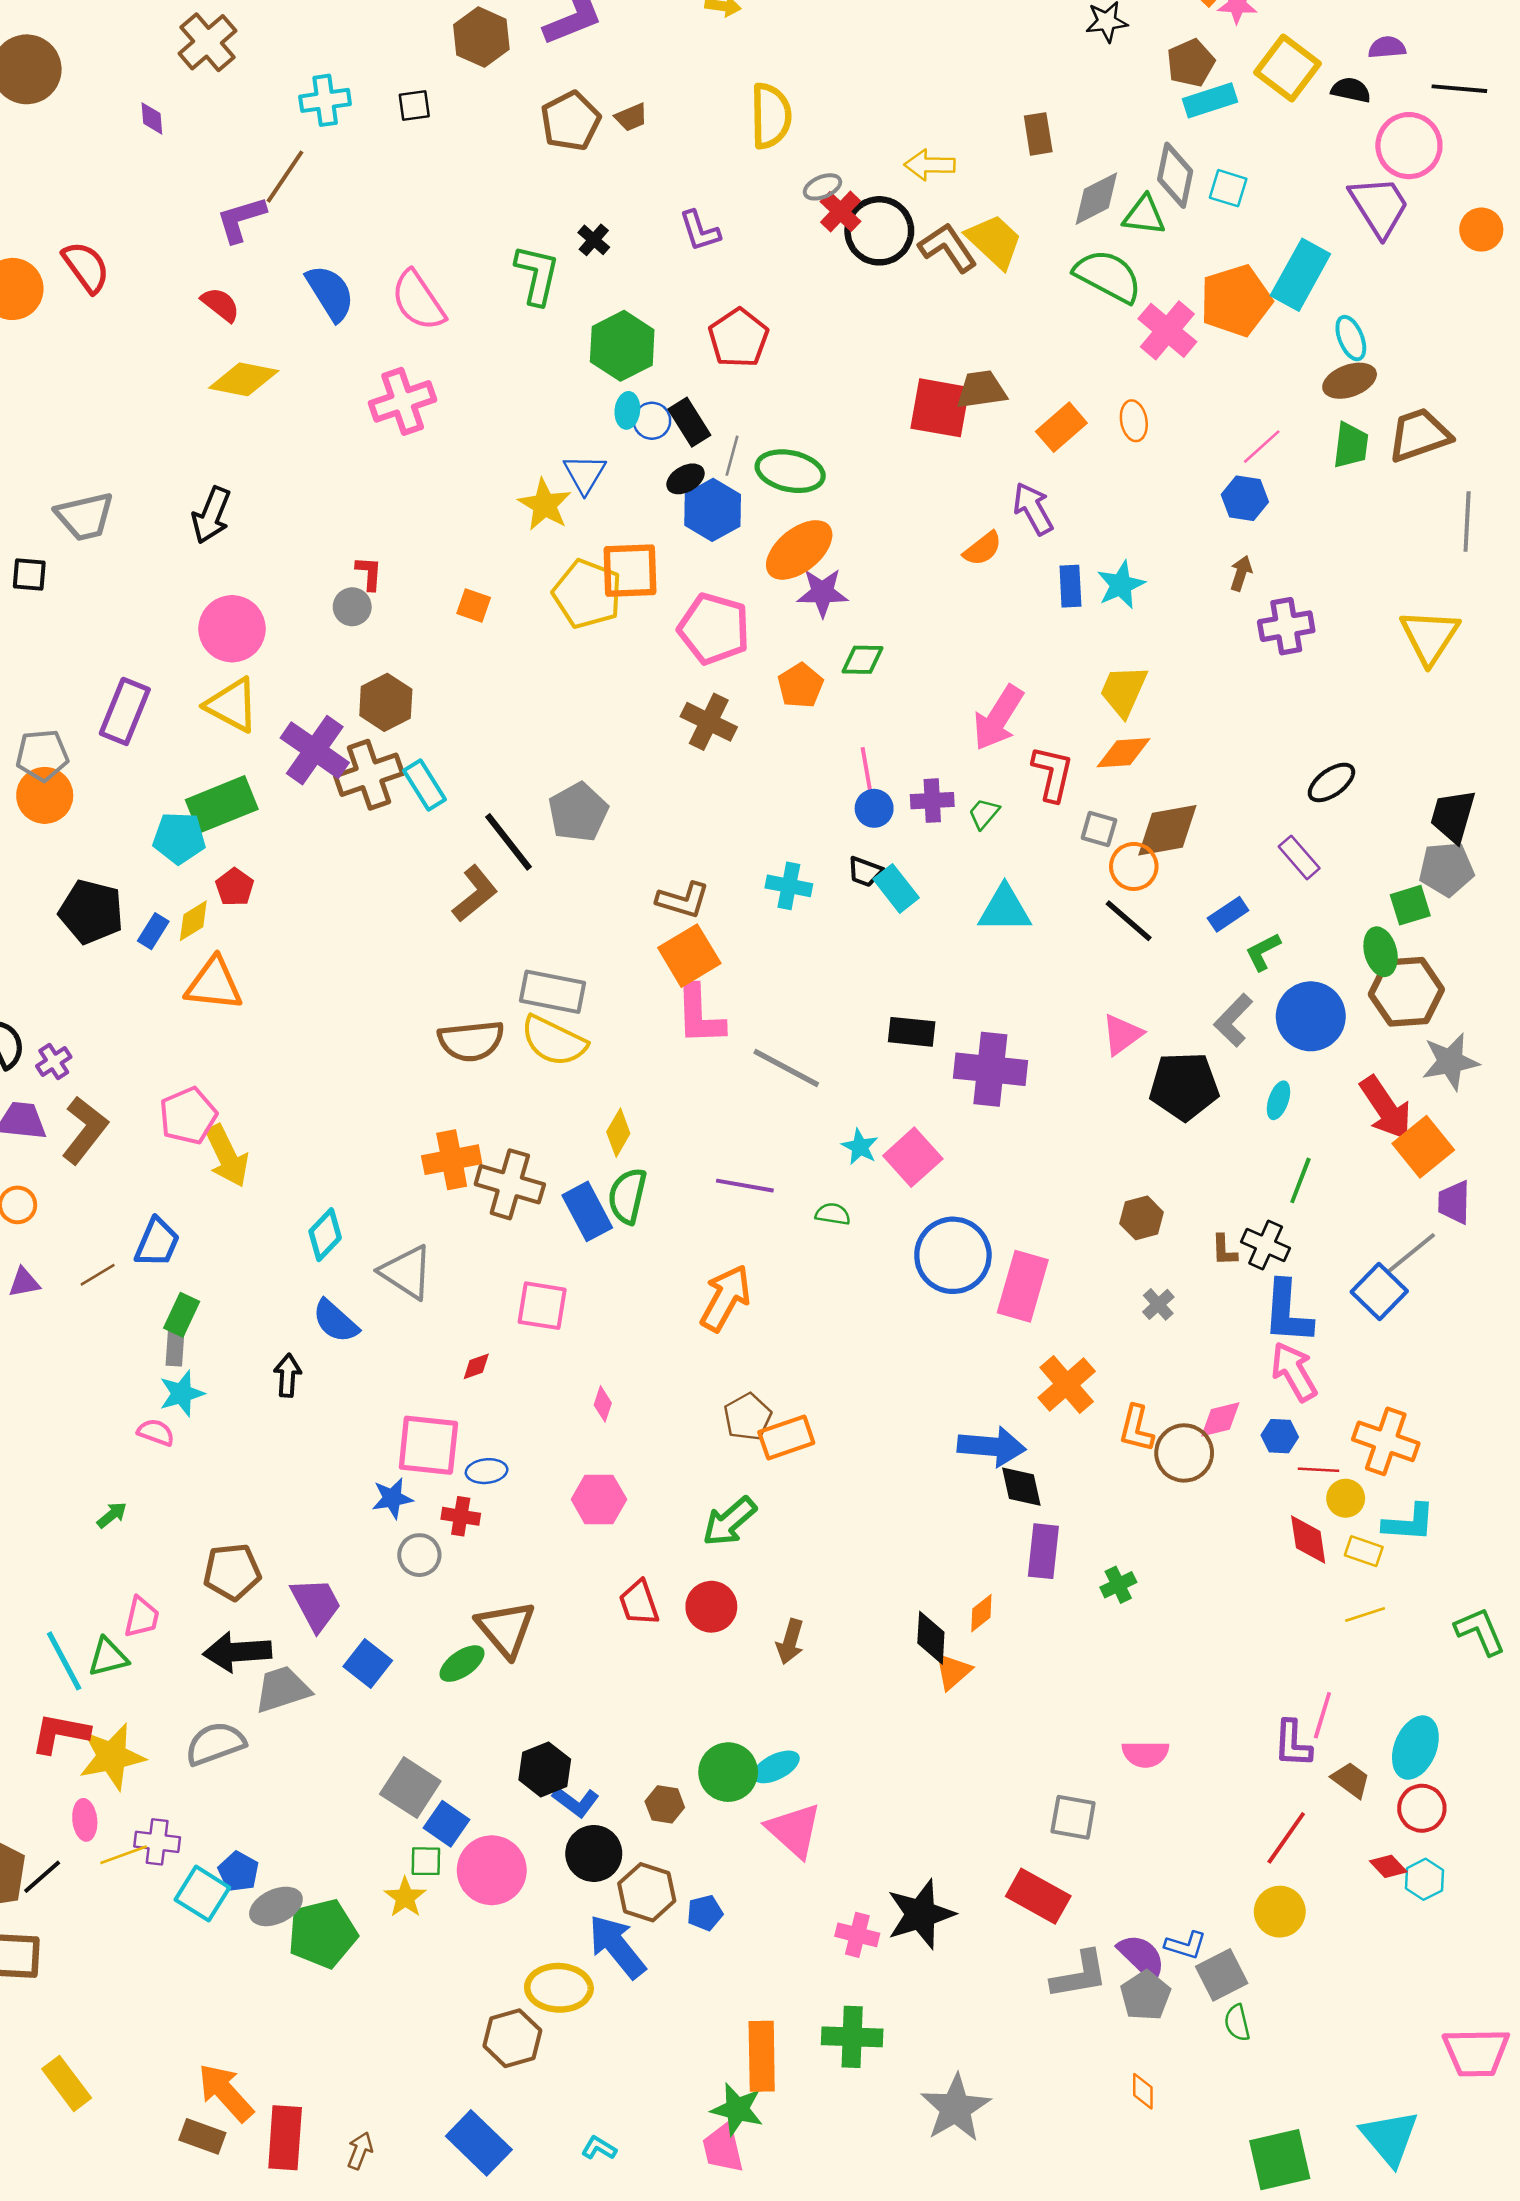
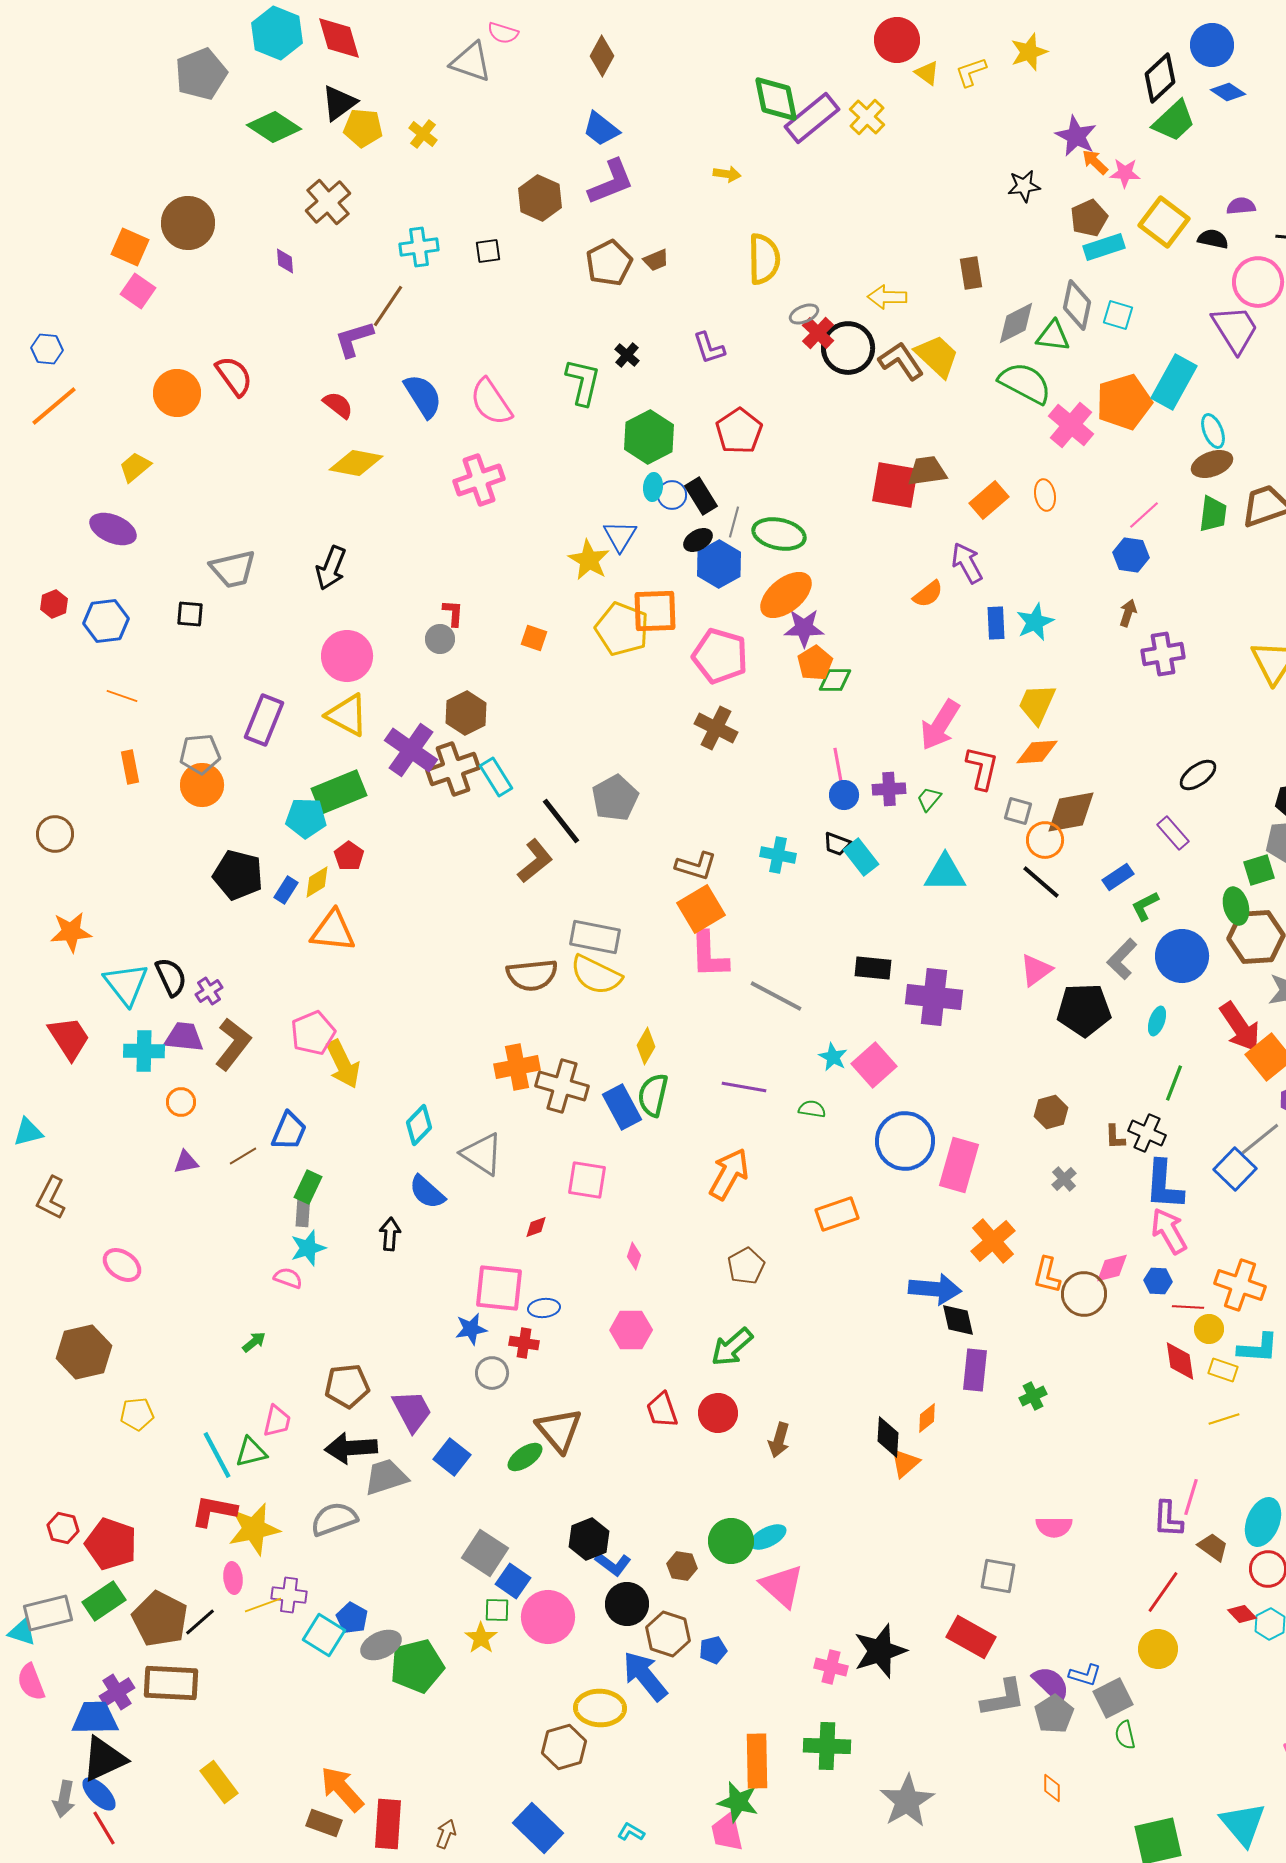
orange pentagon: (800, 686) -> (815, 663), moved
orange rectangle: (786, 1437) -> (837, 1214), moved

